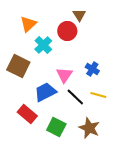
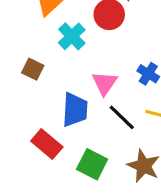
brown square: (18, 66) -> (33, 69), size x0.6
blue trapezoid: (45, 92) -> (75, 110), turned 120

